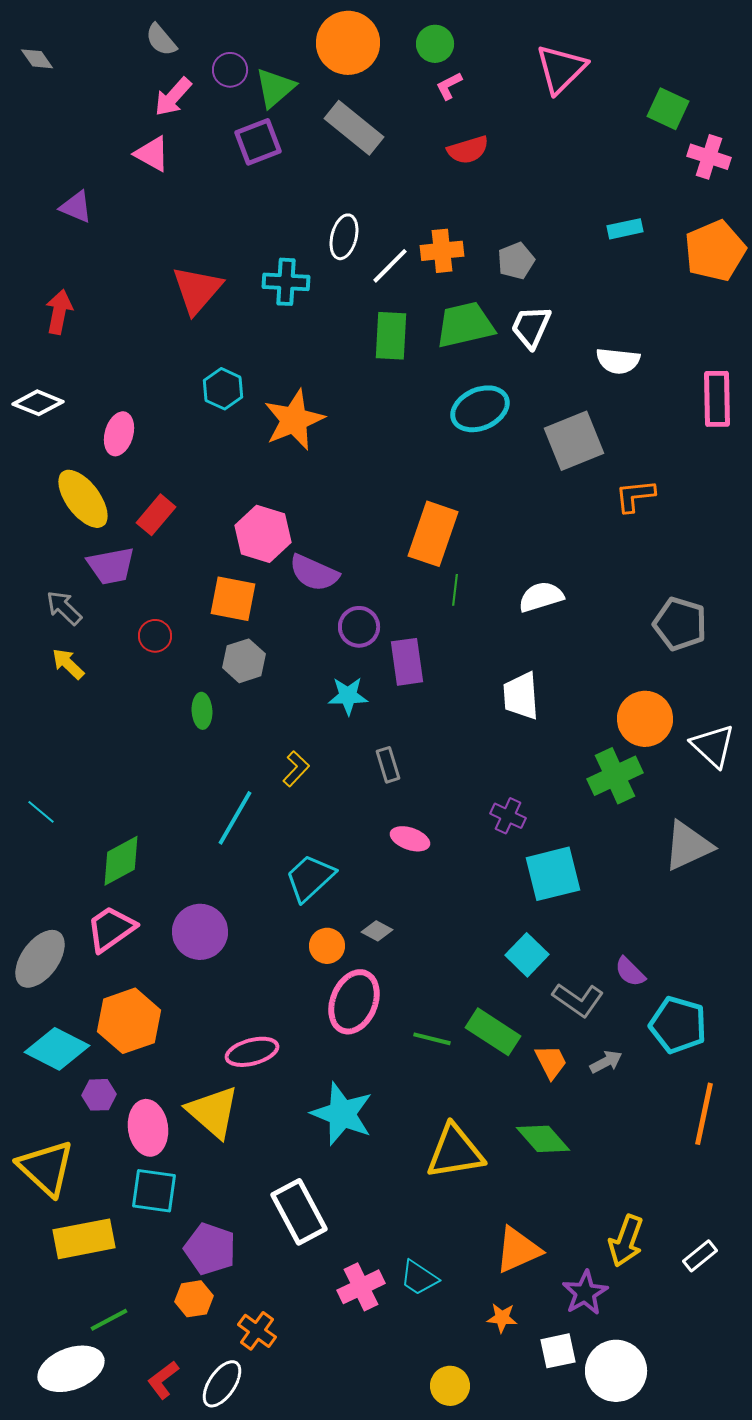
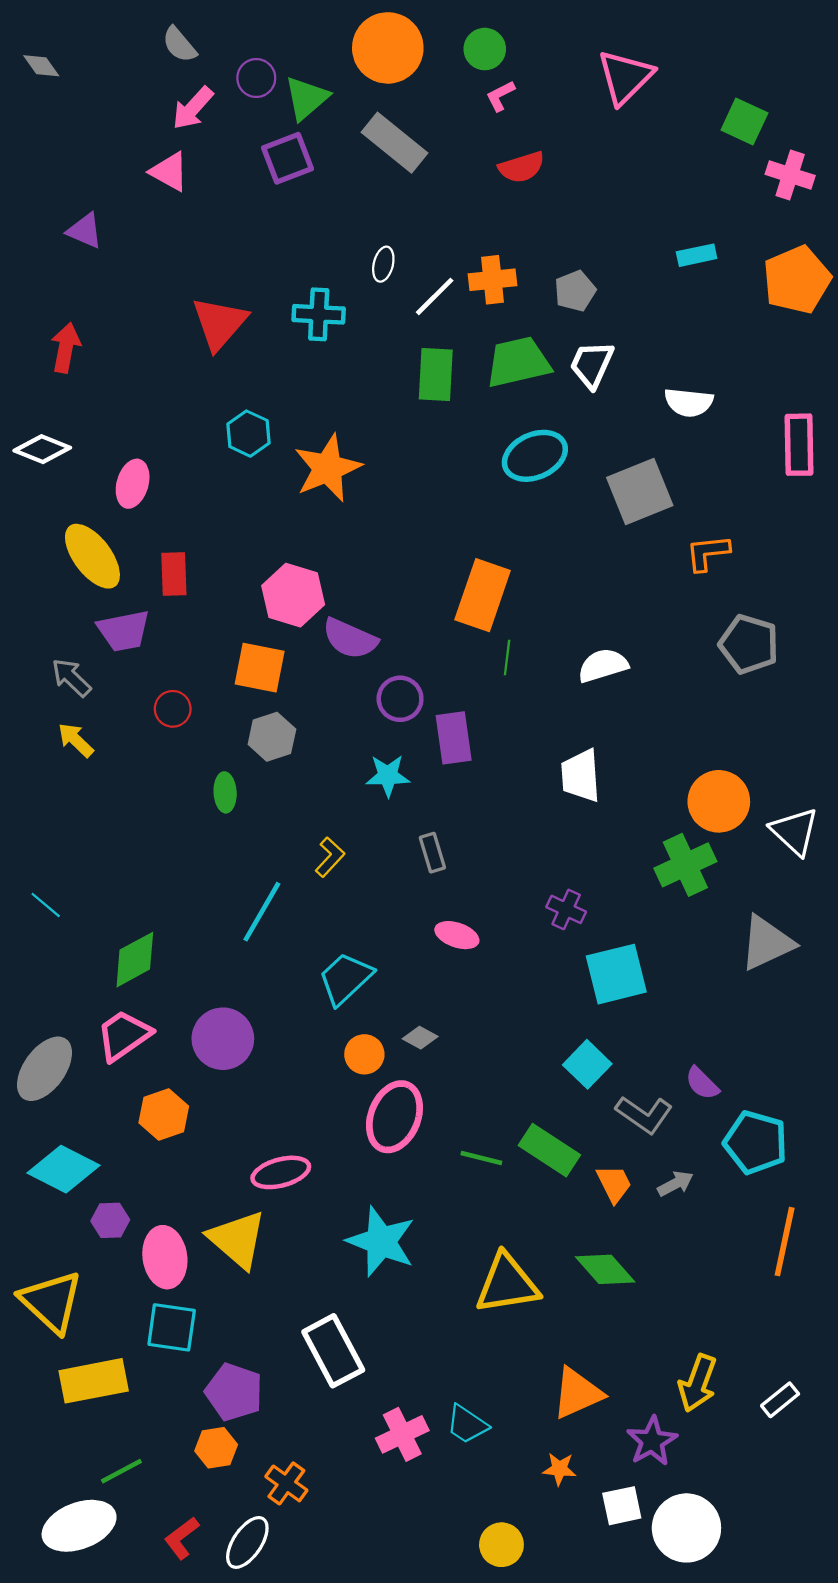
white ellipse: (344, 237) -> (383, 264), size x0.7
red rectangle: (156, 515) -> (174, 574), turned -42
gray pentagon: (680, 624) -> (749, 644), moved
orange hexagon: (129, 1021) -> (164, 1115), moved, size x0.7

